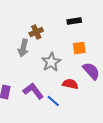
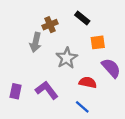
black rectangle: (74, 21) -> (82, 18), moved, turned 48
blue line: (53, 101) -> (82, 107), moved

